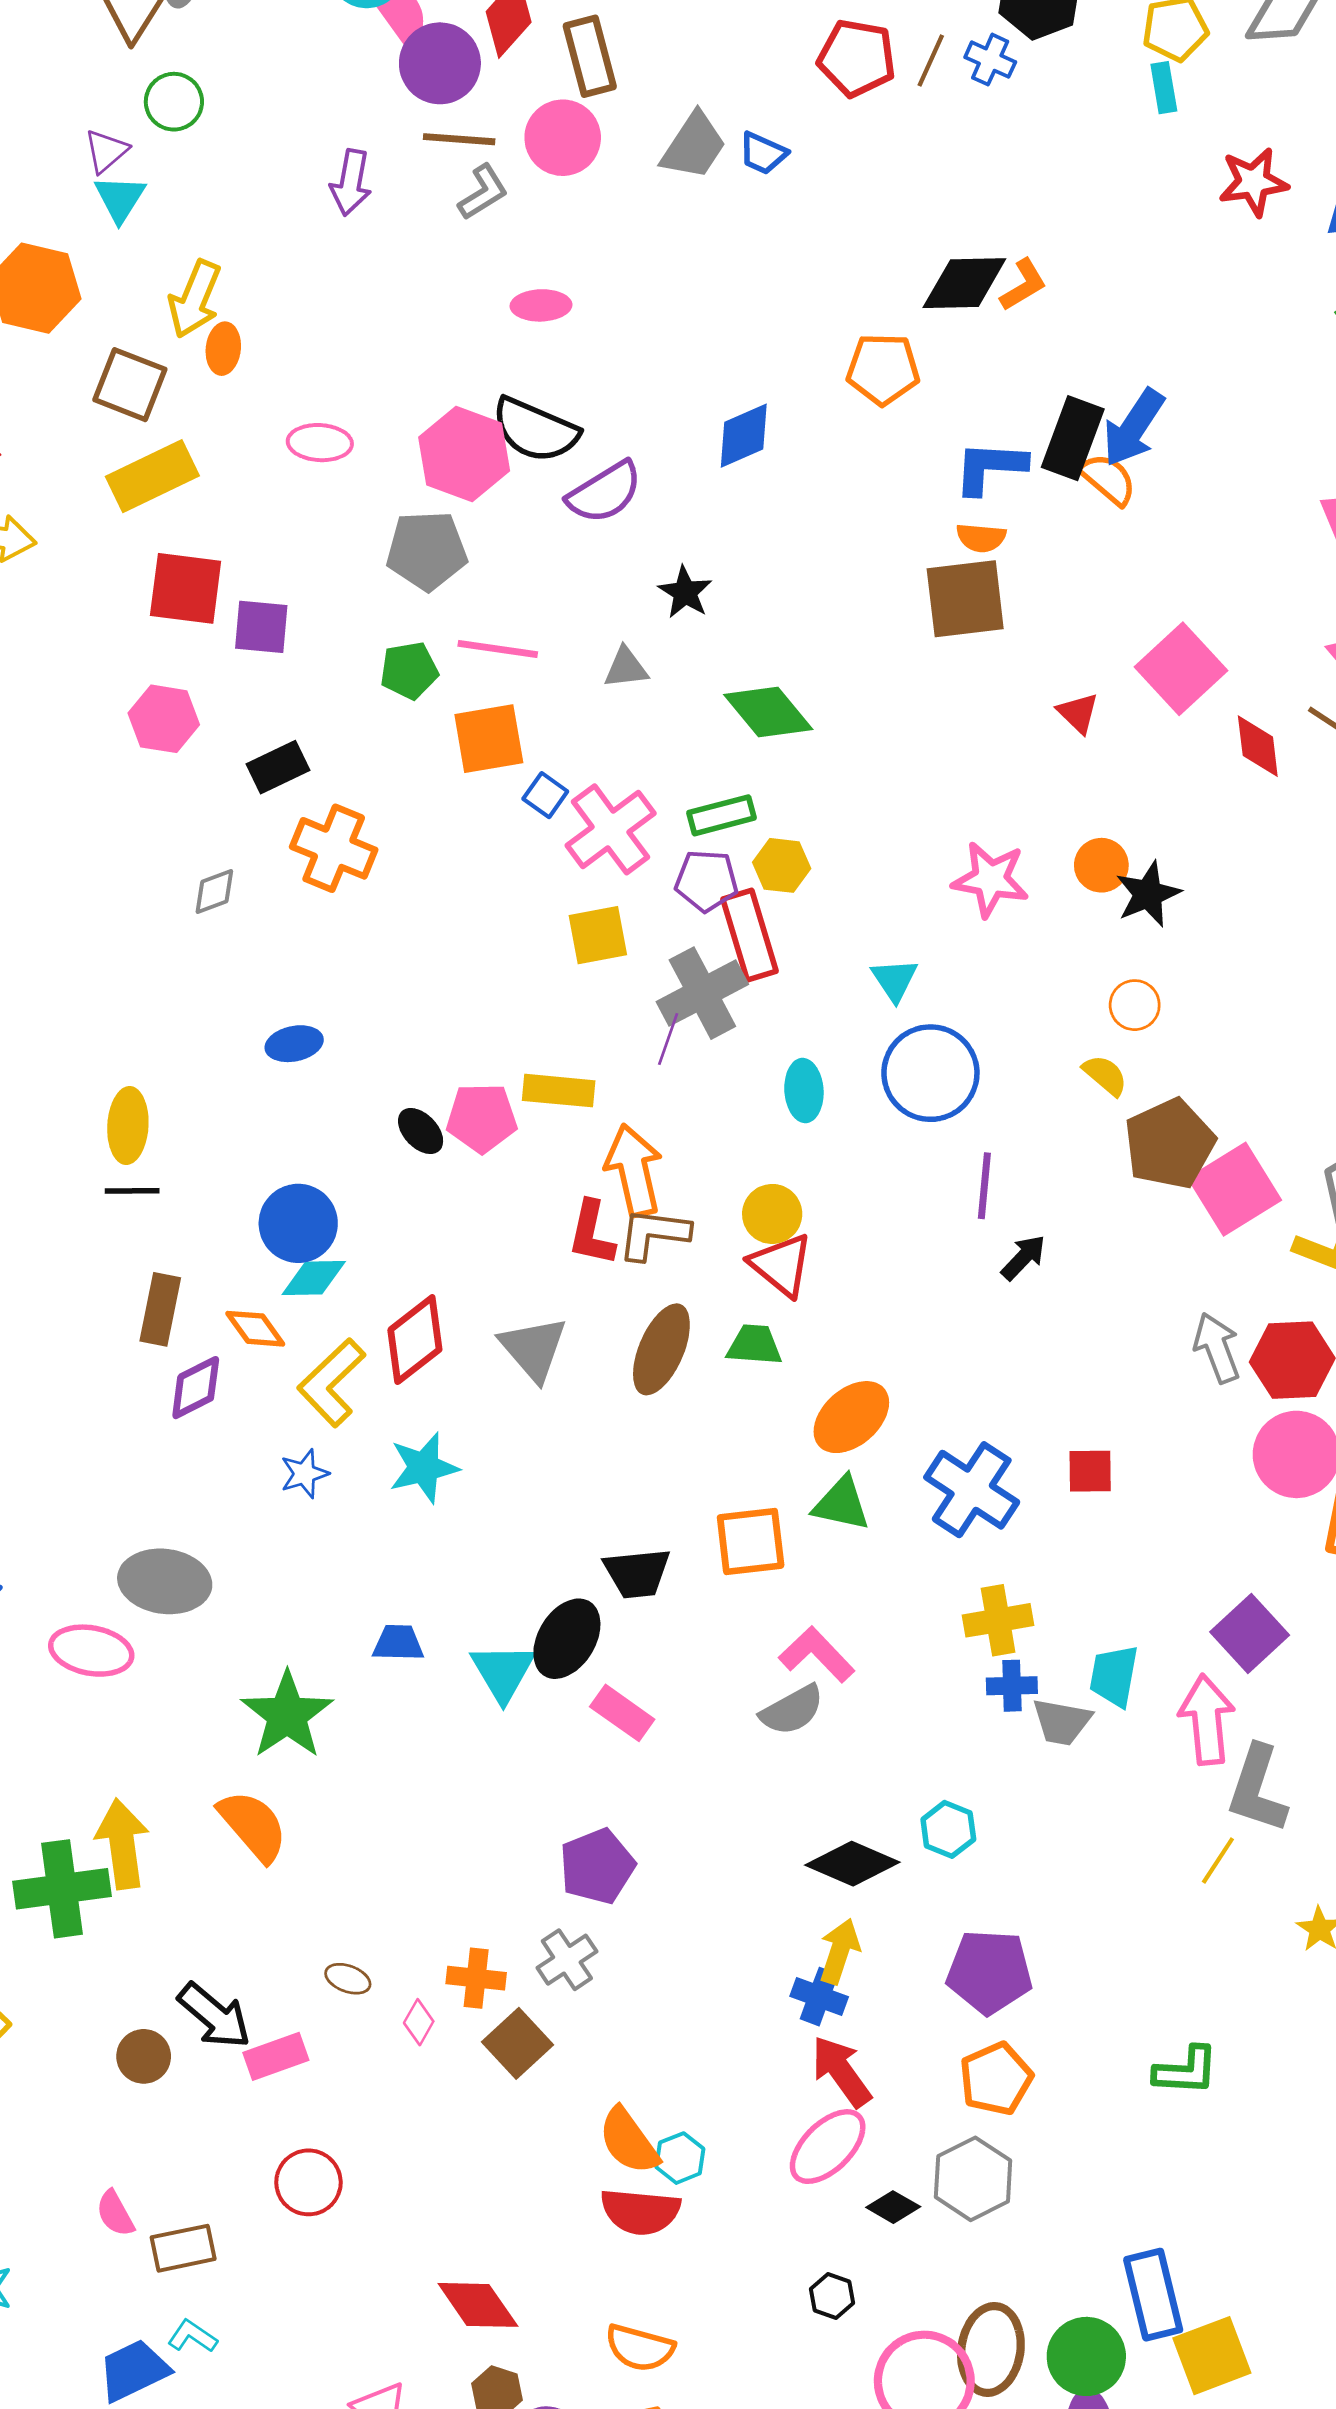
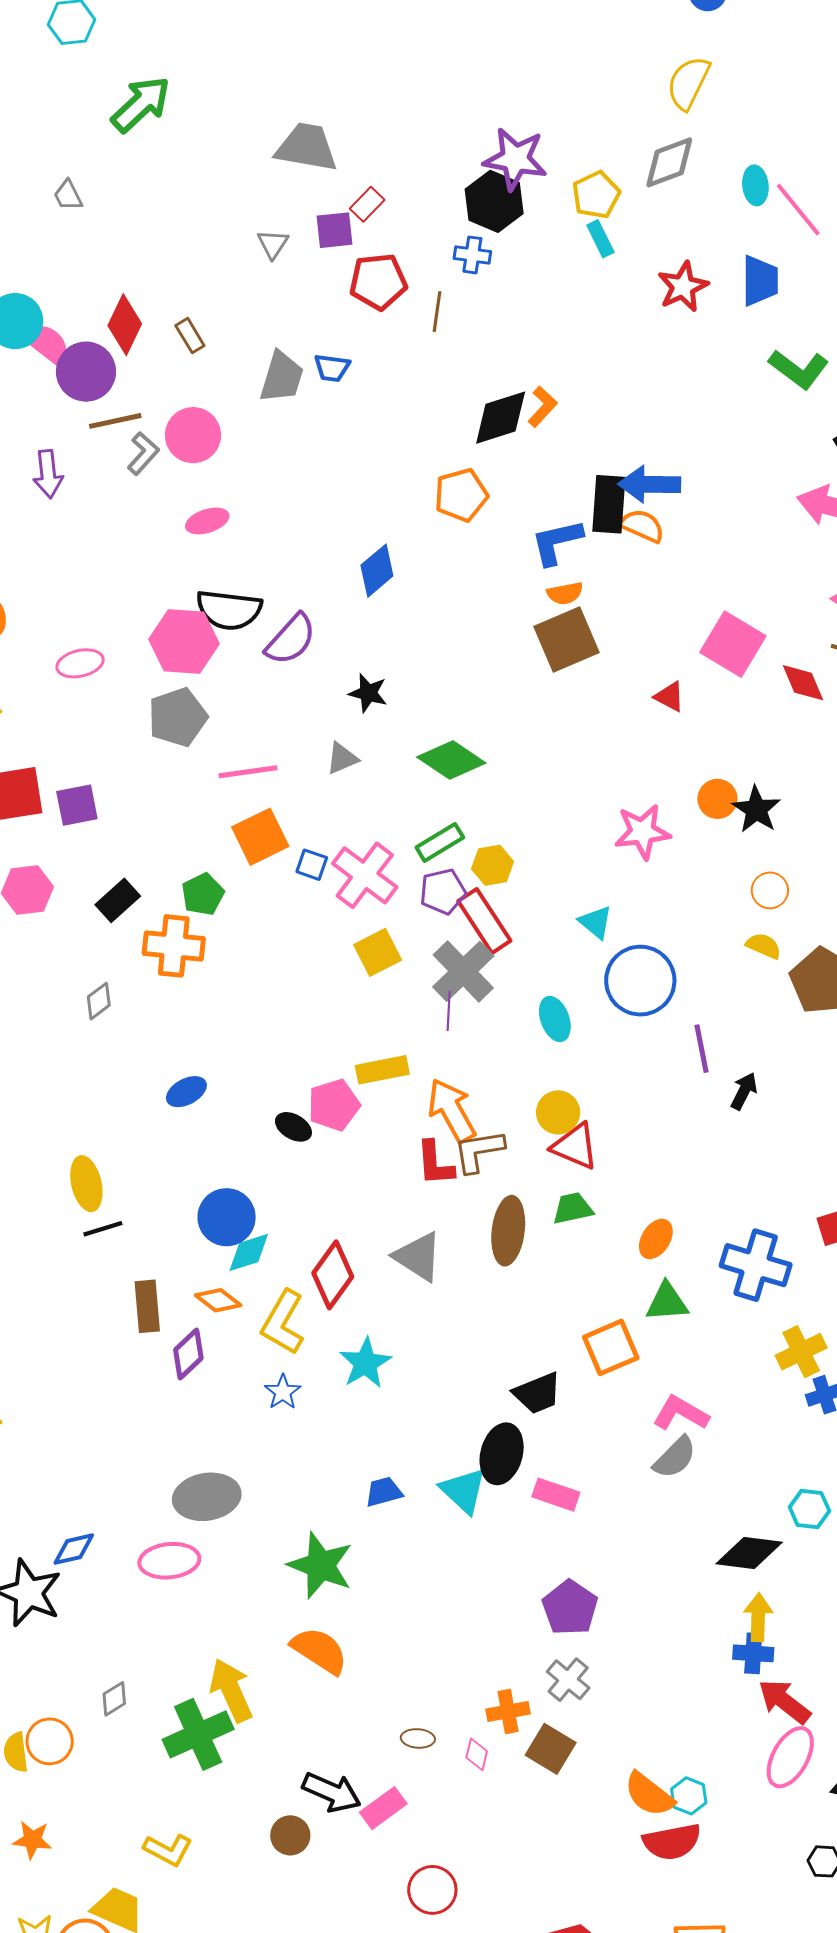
brown rectangle: (590, 56) -> (190, 336), size x0.6
brown line: (931, 61) -> (437, 312), moved
pink circle: (563, 138) -> (193, 435), moved
blue arrow: (1133, 428) -> (649, 484), turned 74
green pentagon: (409, 671) -> (203, 894), moved
orange ellipse: (851, 1417) -> (656, 1239), size x0.7

